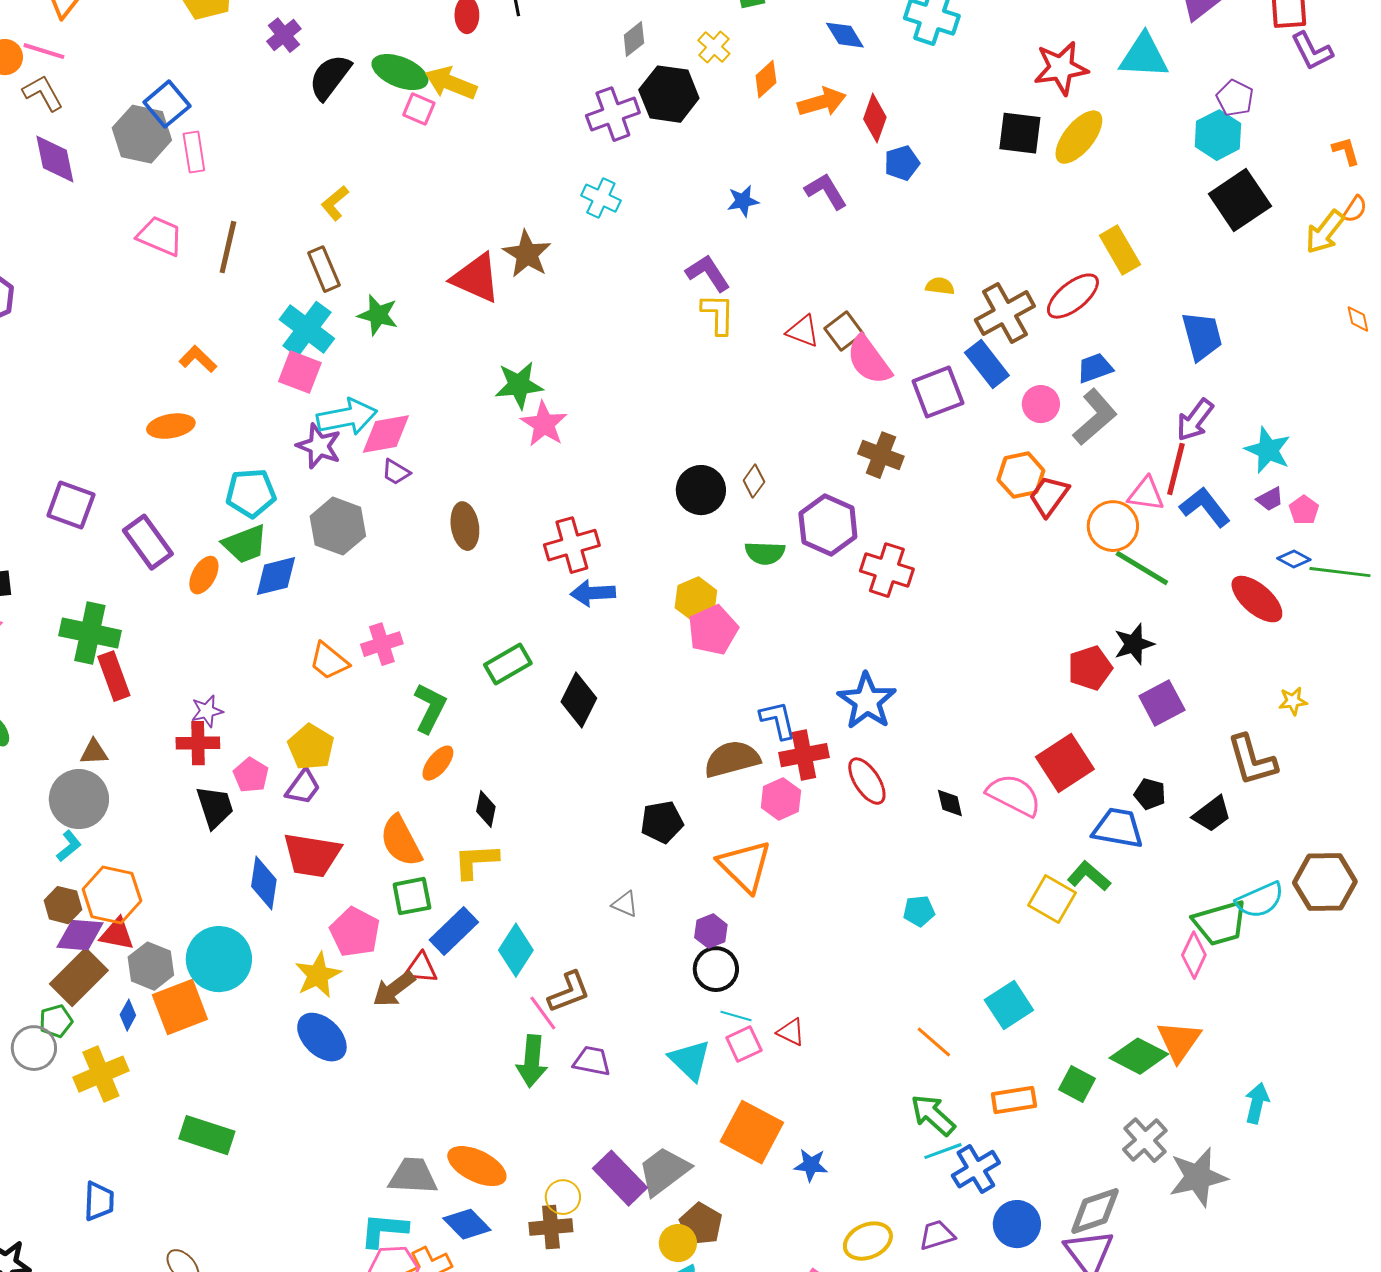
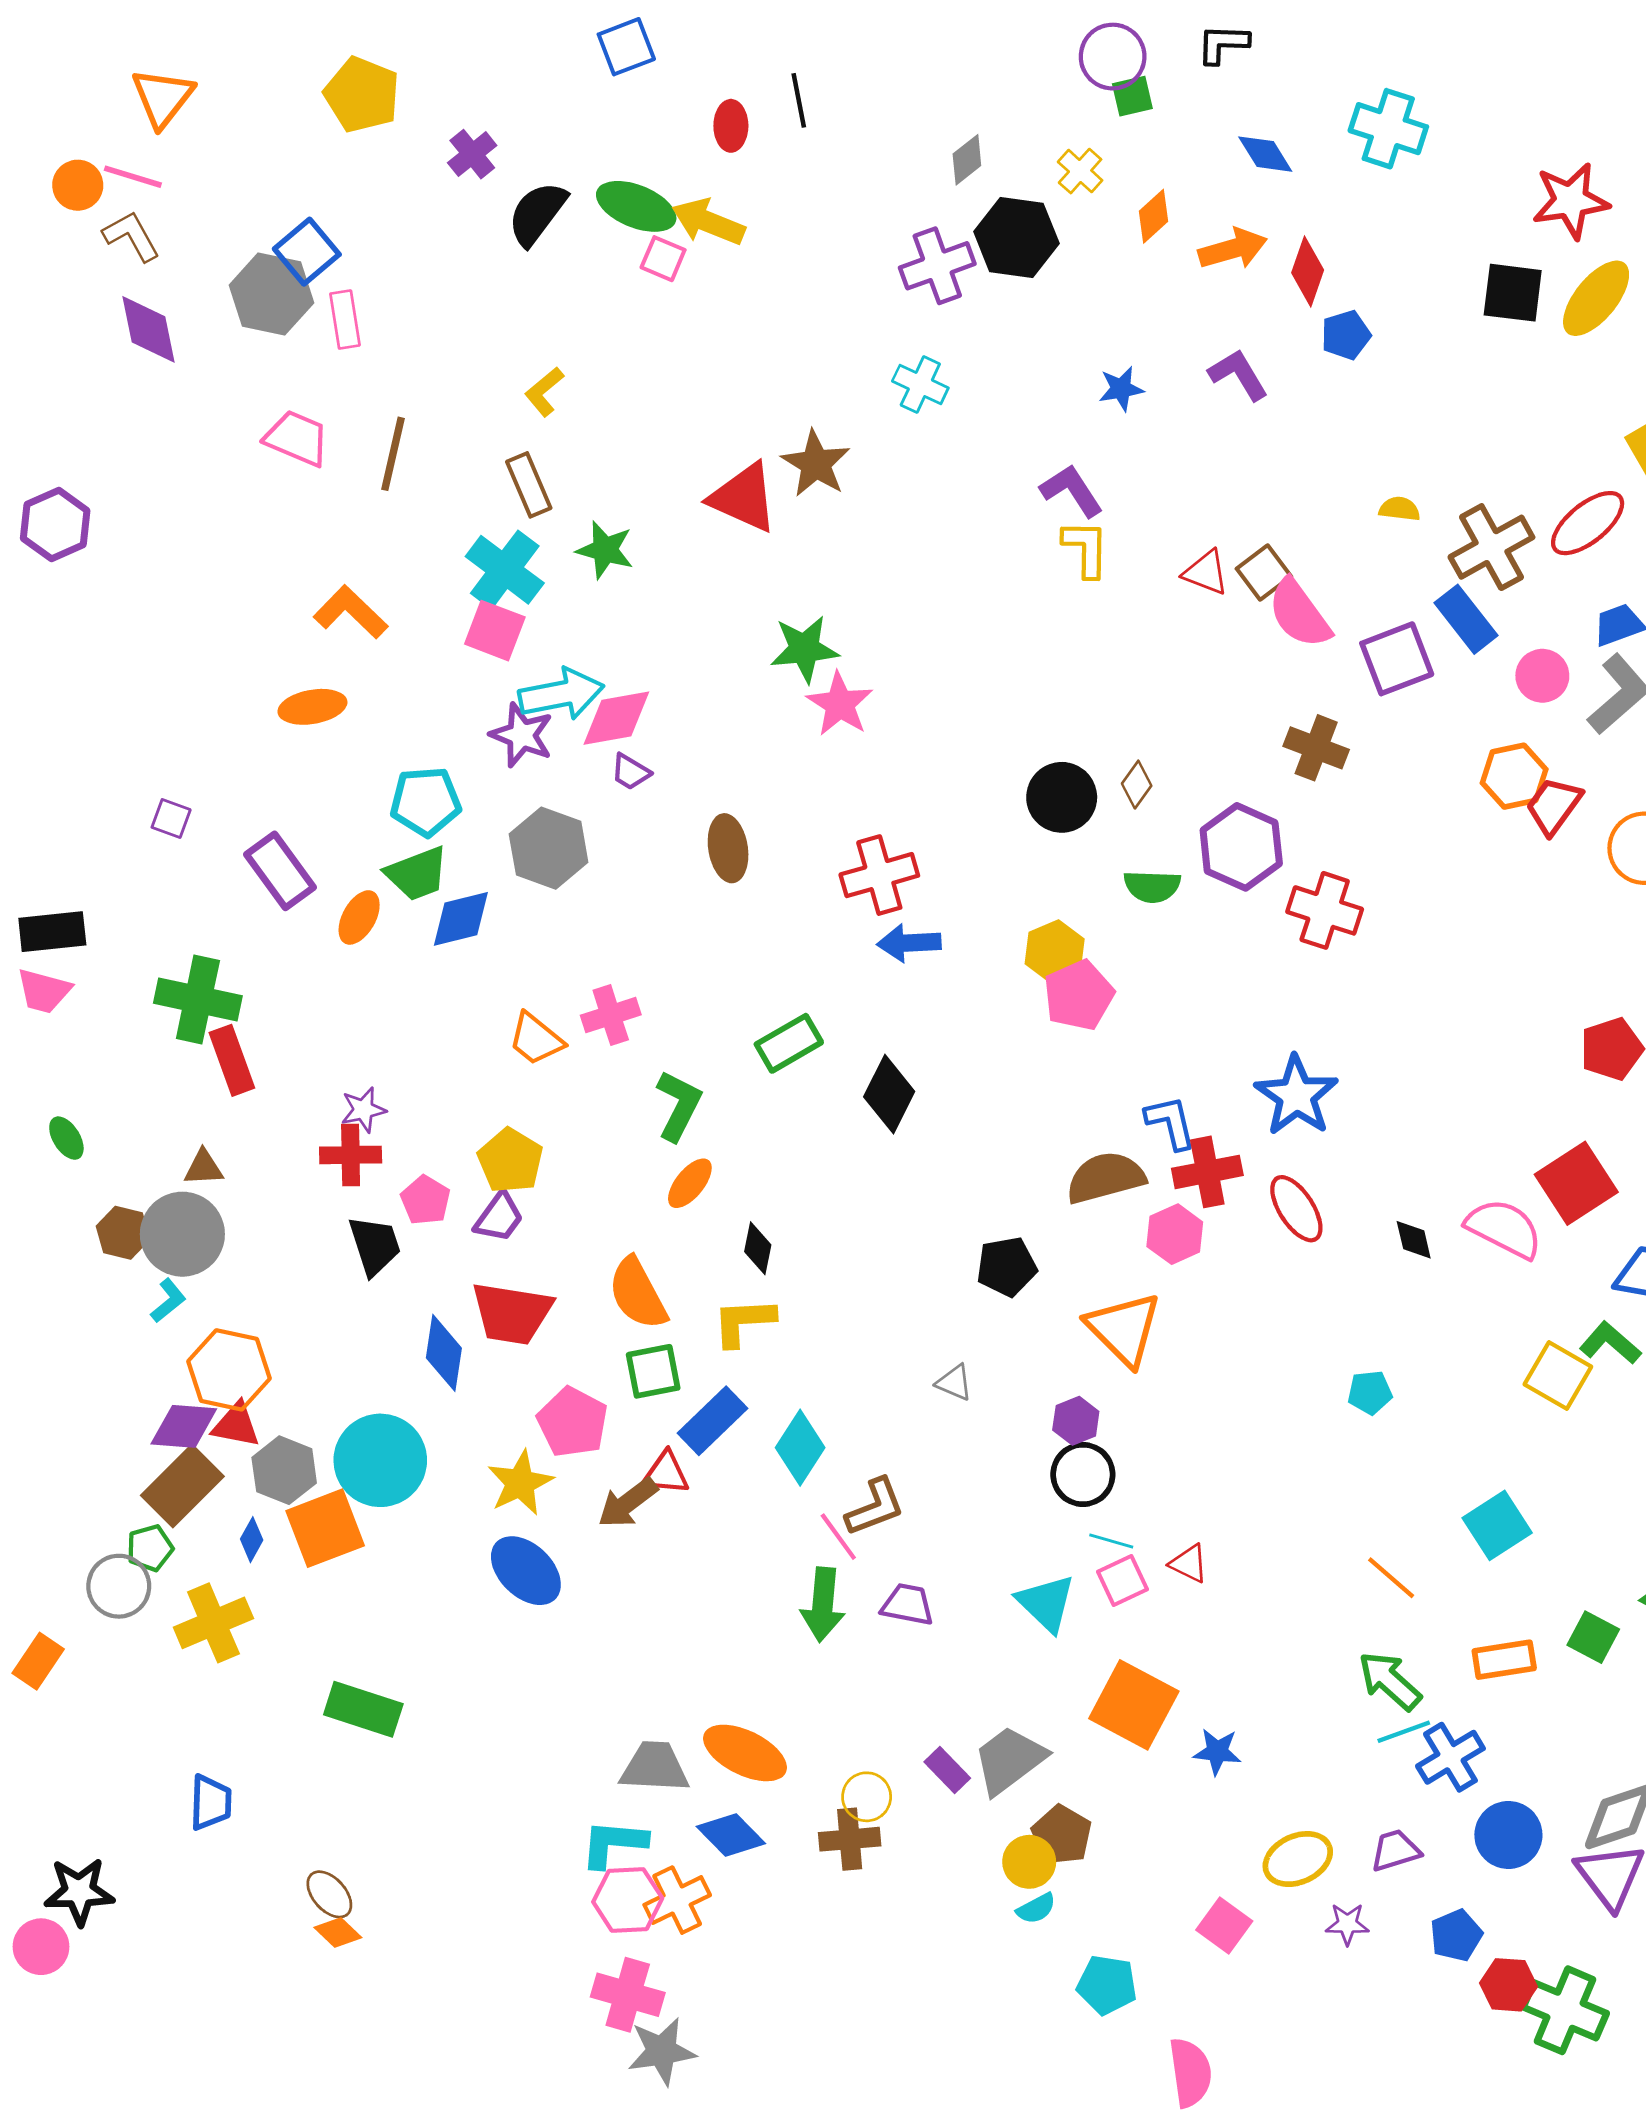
orange L-shape: (198, 359) -> (351, 612), size x1.4
purple square: (71, 505) -> (171, 819), size x0.6
brown hexagon: (63, 905) -> (123, 1233), moved
purple rectangle: (620, 1178) -> (947, 1770), size x0.6

